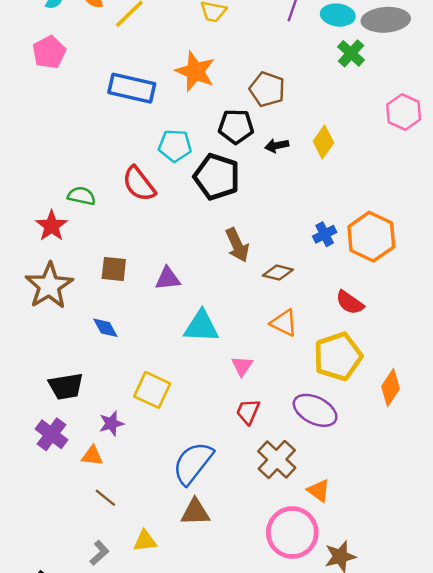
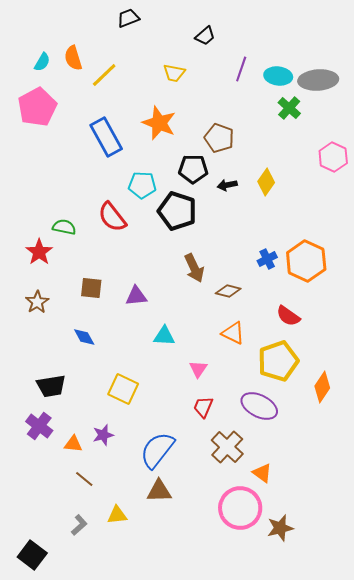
pink pentagon: (49, 52) -> (37, 107), size x1.4
blue rectangle: (132, 88) -> (106, 137), turned 48
brown star: (49, 286) -> (37, 302), size x0.6
cyan triangle: (201, 326) -> (164, 336), size x0.7
purple star: (111, 424) -> (103, 435), moved

